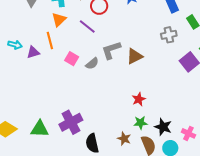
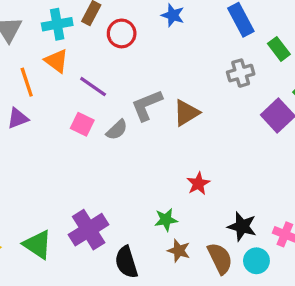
orange triangle: (59, 20) -> (56, 61), turned -35
purple line: (87, 27) -> (93, 87), moved
orange line: (50, 41) -> (27, 82), moved
green star: (140, 123) -> (166, 220), moved
green triangle: (40, 129) -> (38, 245), turned 36

